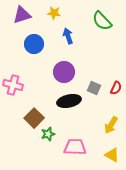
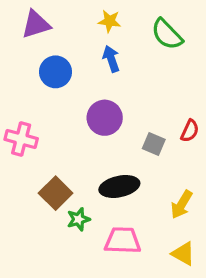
yellow star: (54, 13) -> (110, 21), moved
red semicircle: (116, 88) -> (190, 131), moved
black ellipse: (69, 101) -> (119, 186), moved

